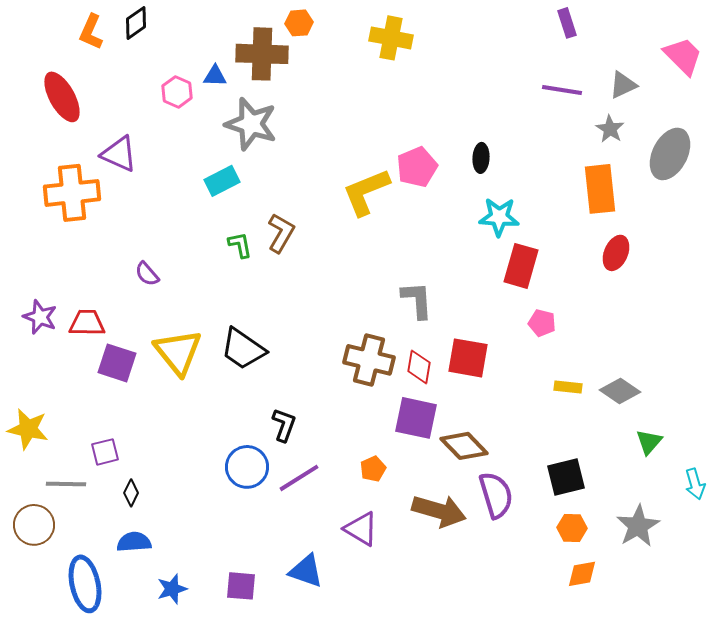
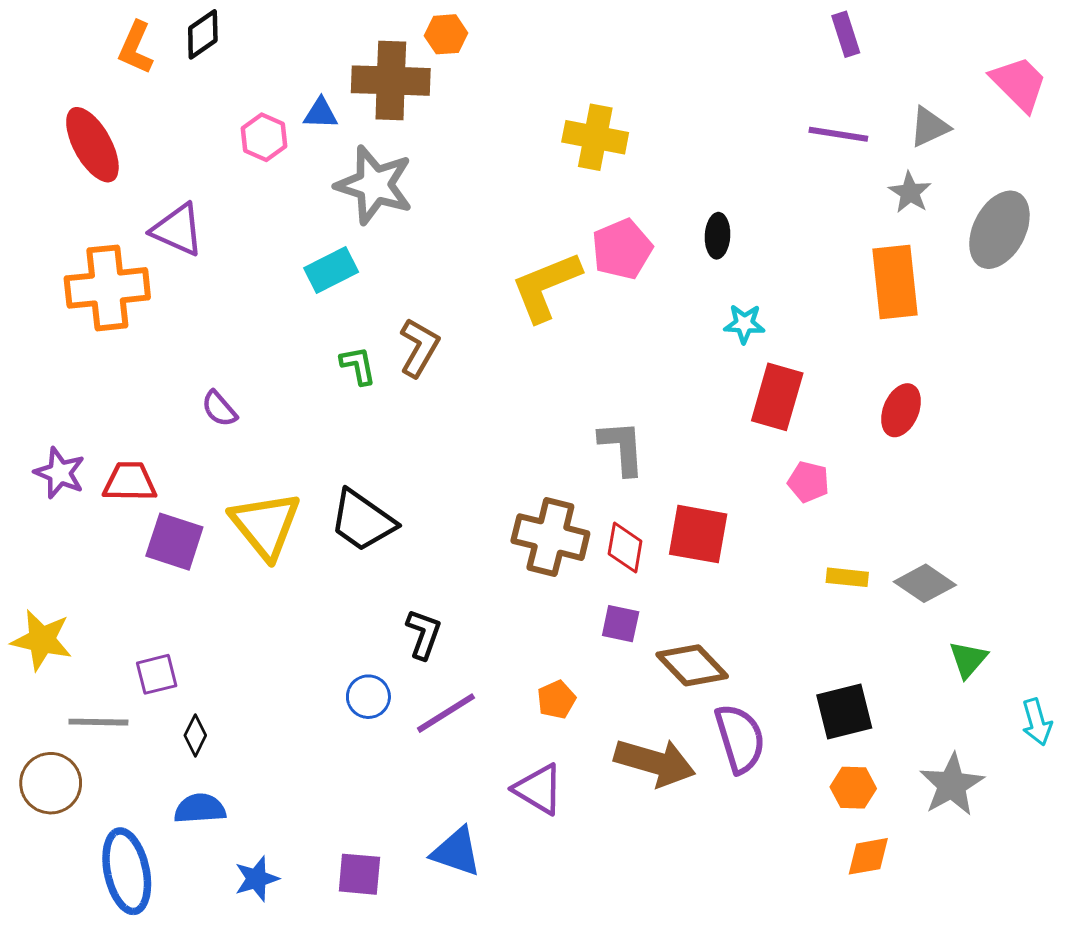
yellow cross: (391, 38) -> (595, 137), moved
cyan star: (499, 217) -> (744, 324), size x0.7
red ellipse: (616, 253) -> (901, 410), moved
purple square: (416, 418) -> (621, 624), size x0.6
blue circle: (247, 467) -> (368, 697), size x0.7

